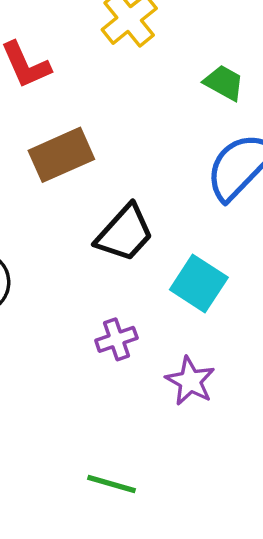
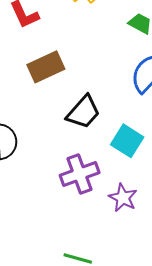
purple cross: (116, 339) -> (80, 174), size x1.6

